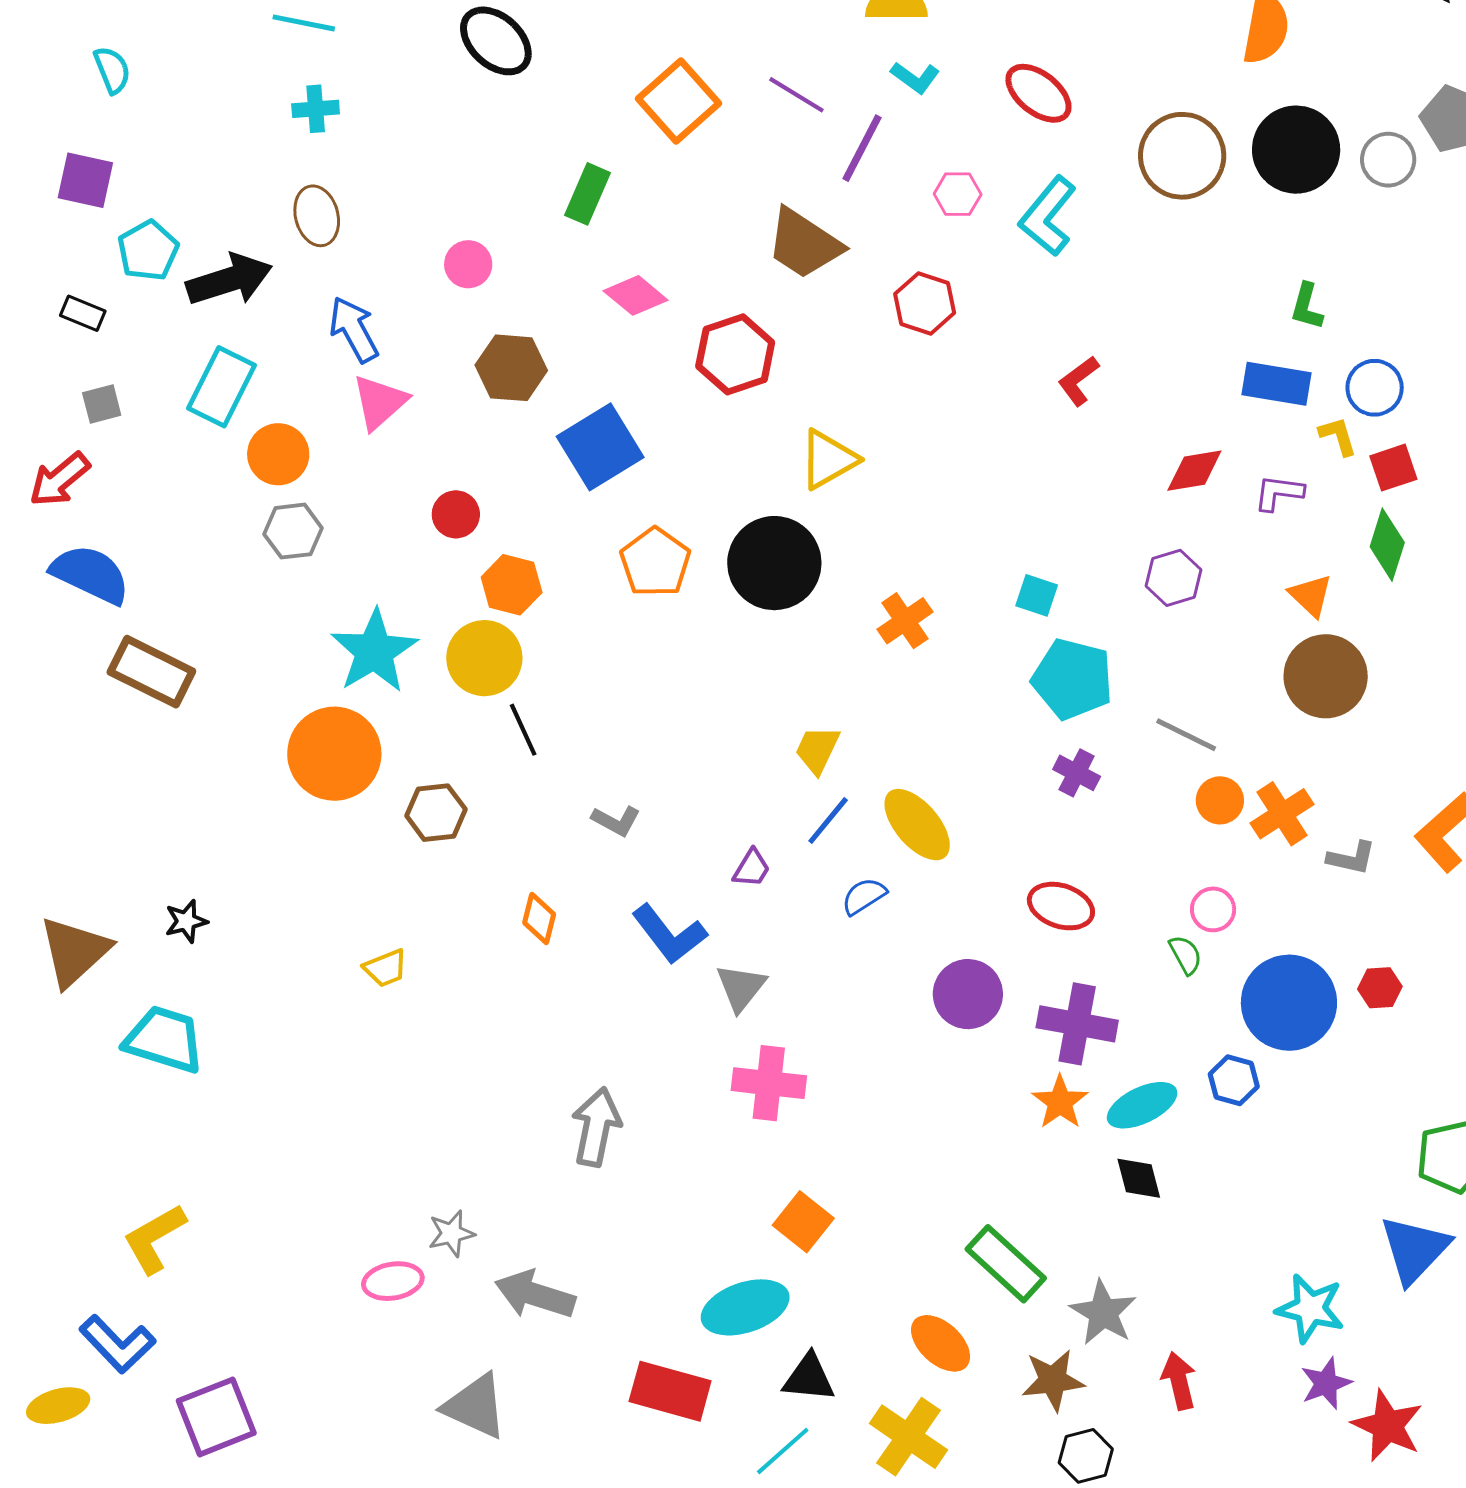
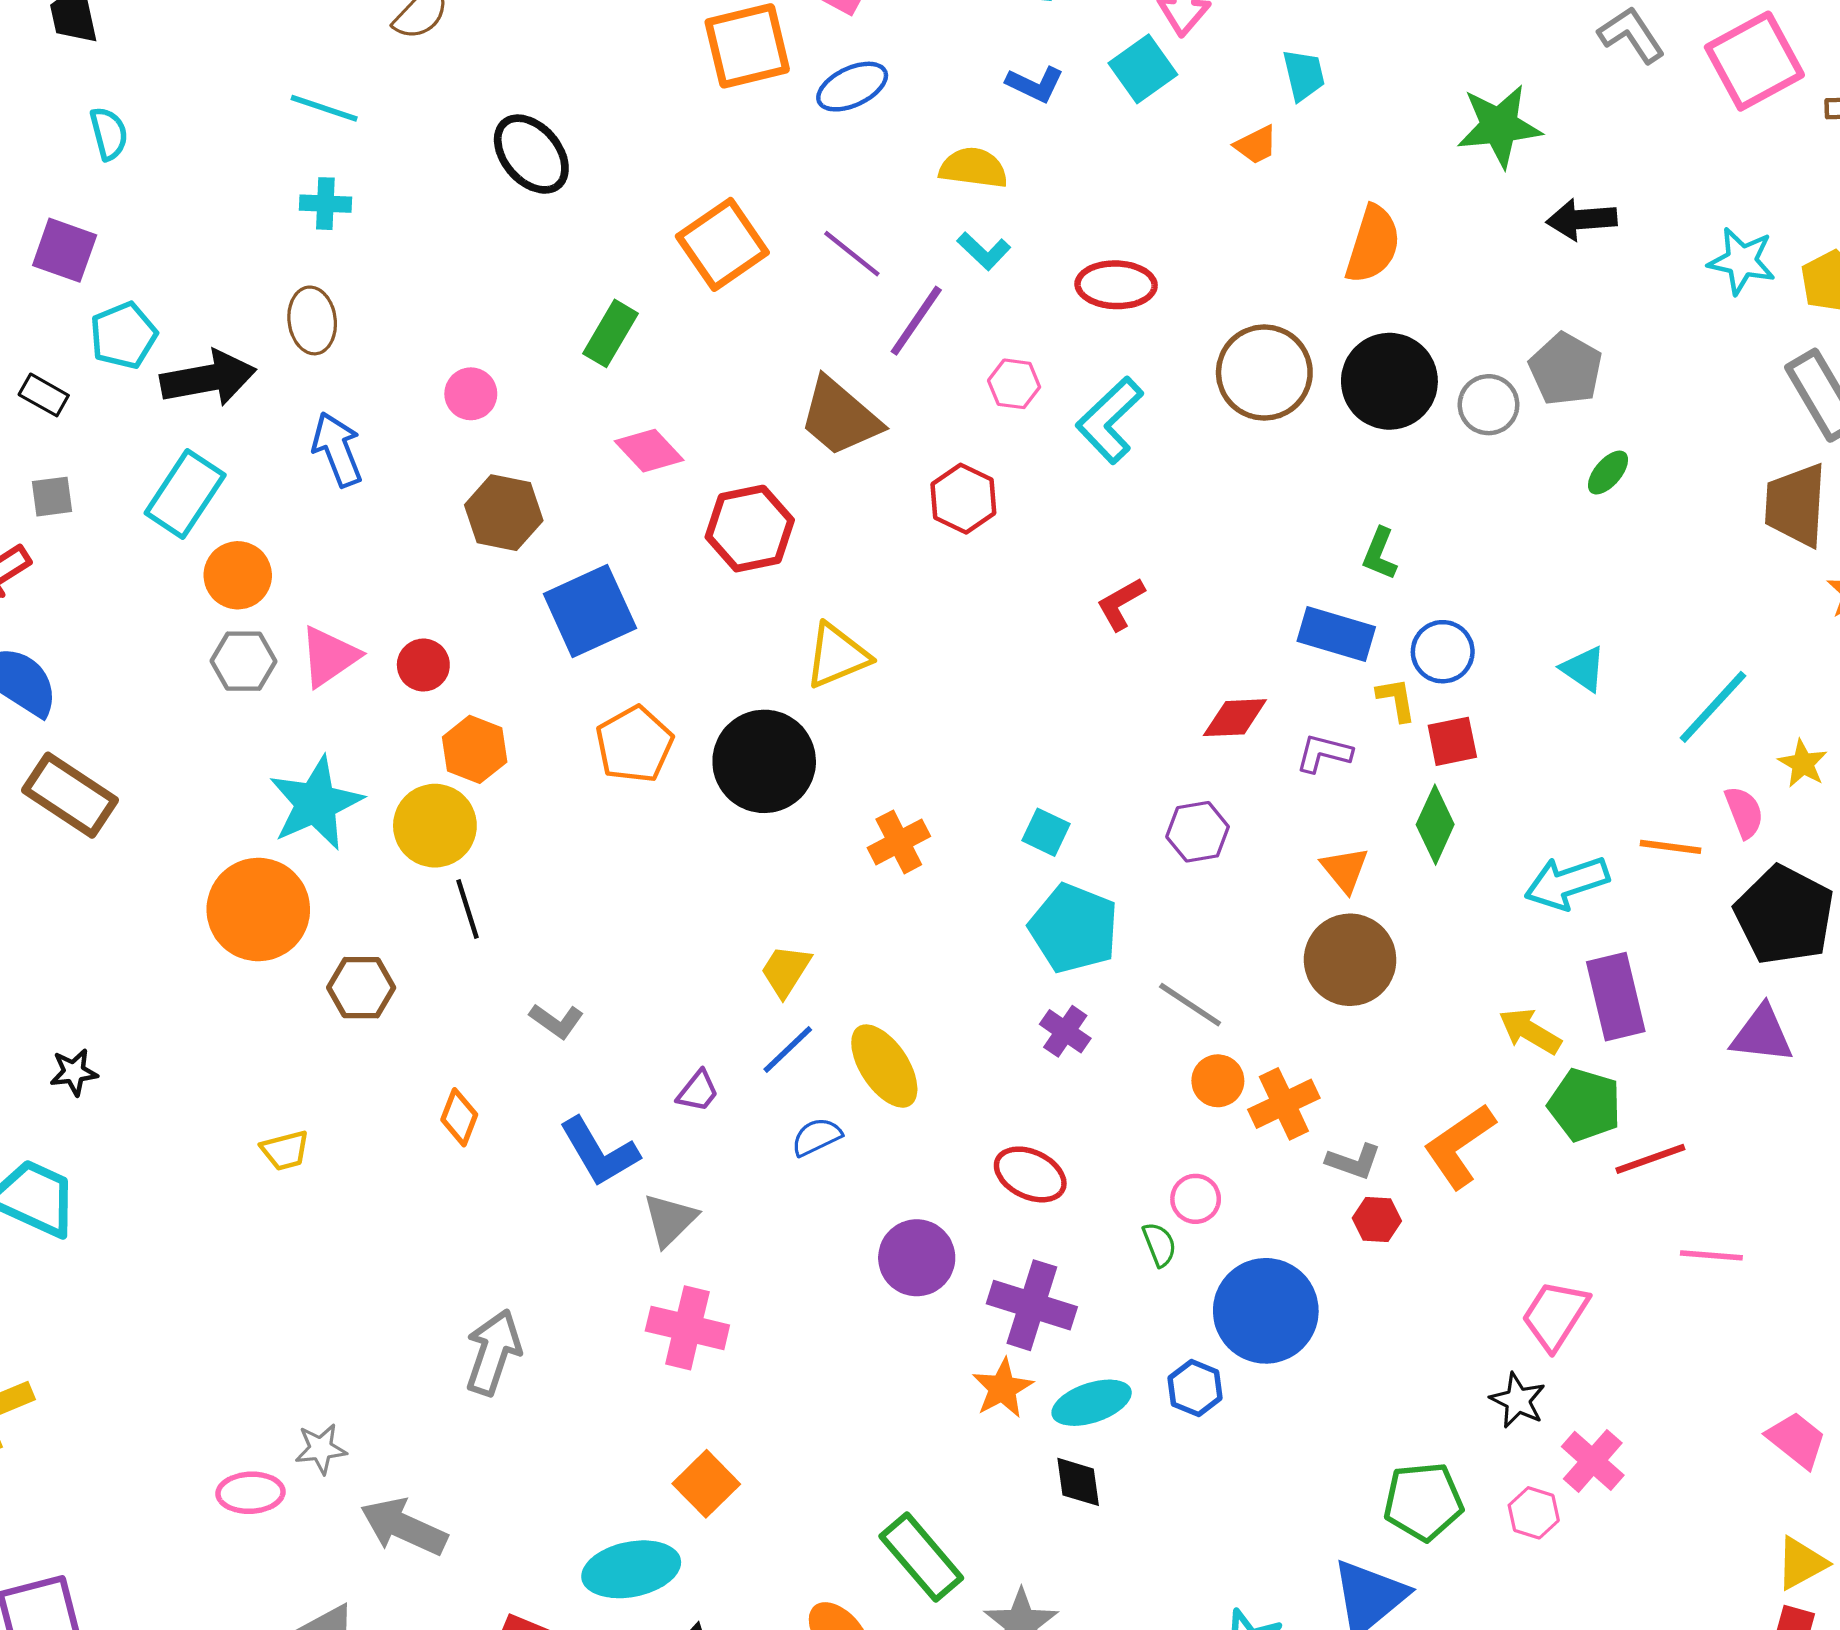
red ellipse: (1038, 93) -> (1116, 285), turned -44
pink triangle: (380, 402) -> (329, 656), moved
red hexagon: (1380, 988) -> (1377, 1219), moved

